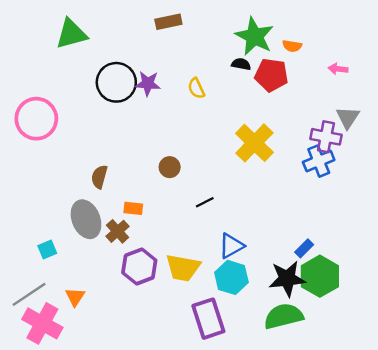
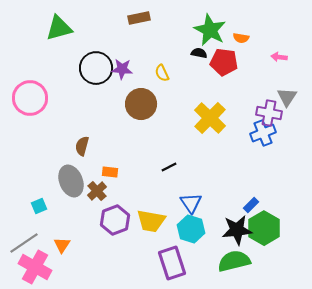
brown circle: (170, 167) -> (141, 104), moved, size x1.8
blue triangle: (231, 246) -> (191, 203), turned -35

